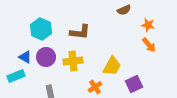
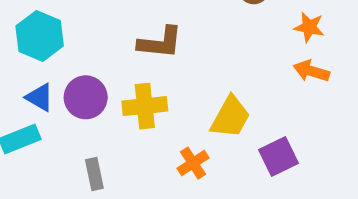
cyan hexagon: (41, 29) -> (40, 36), moved
orange arrow: (149, 45) -> (311, 71), turned 147

